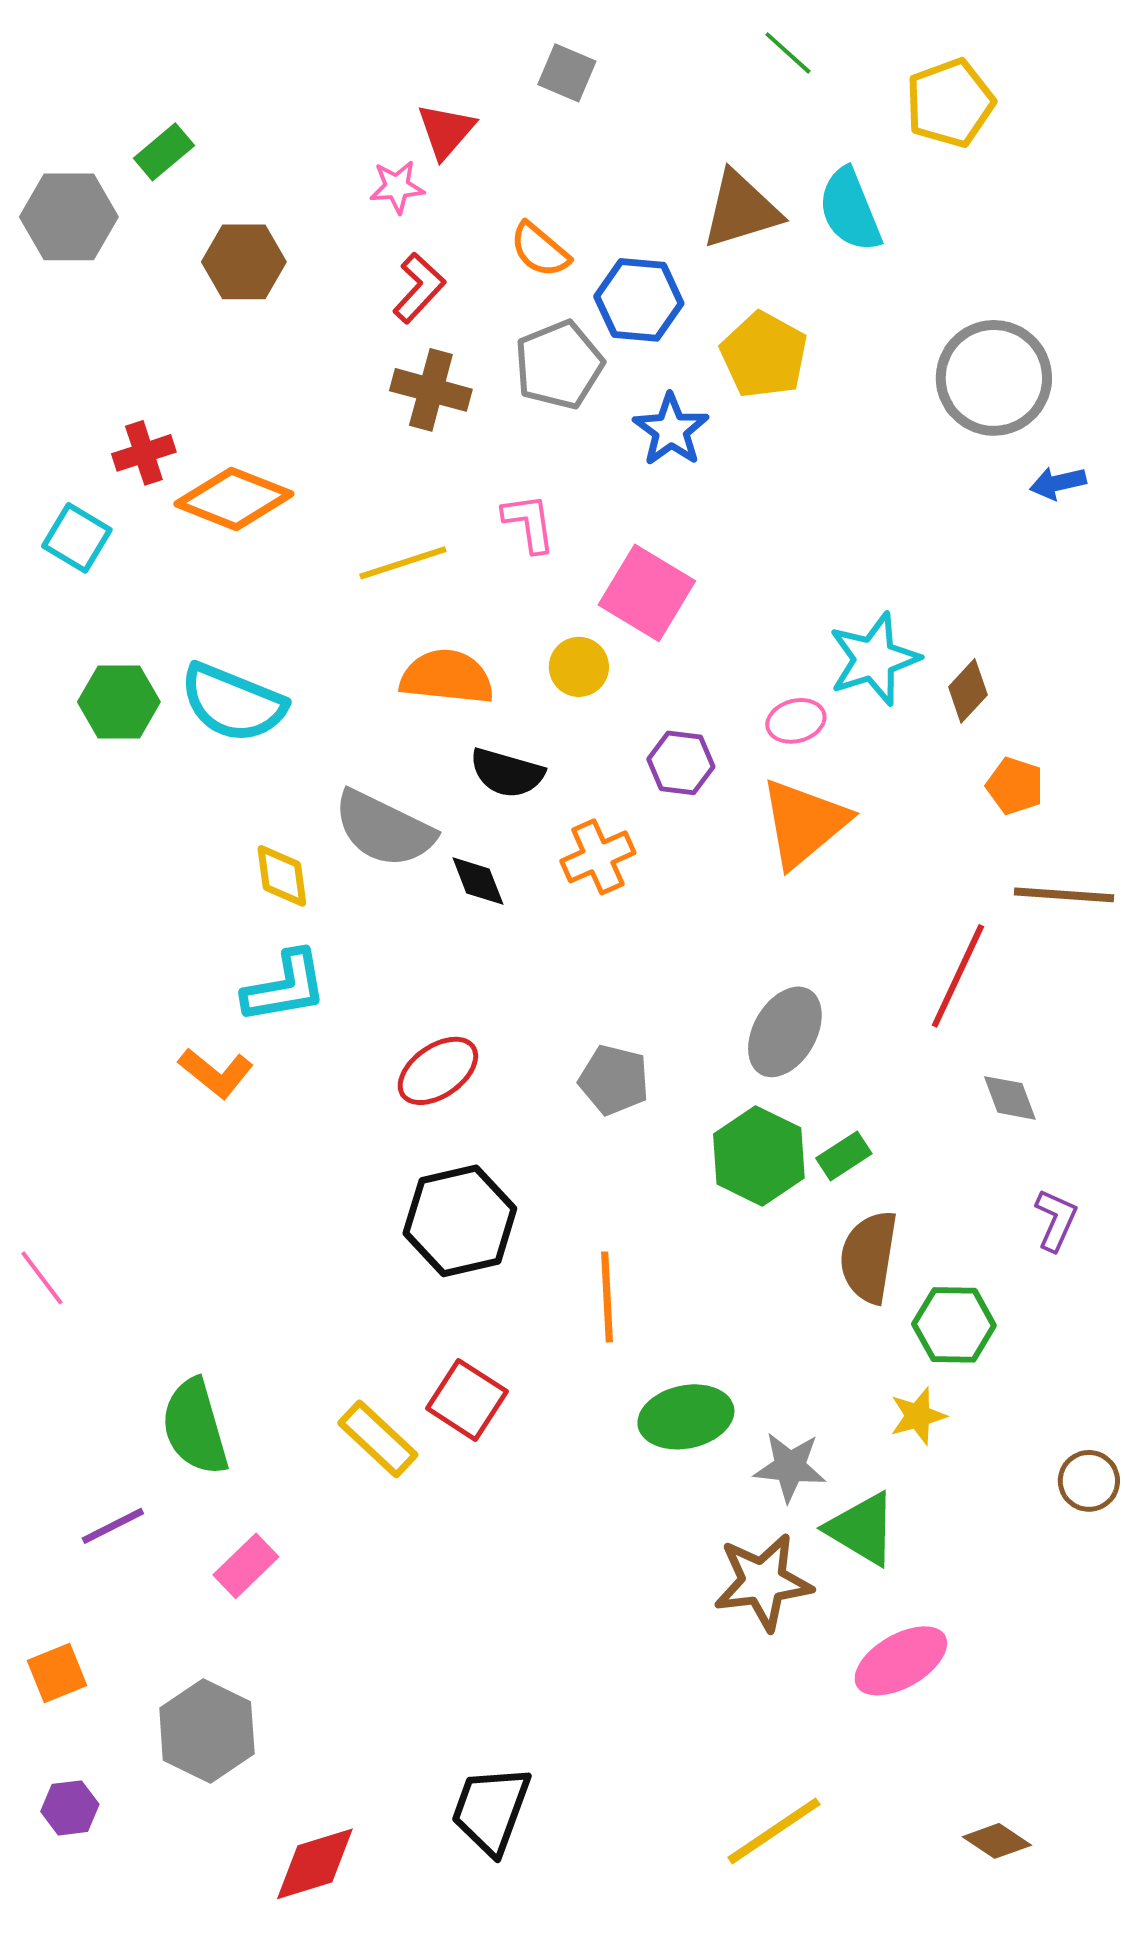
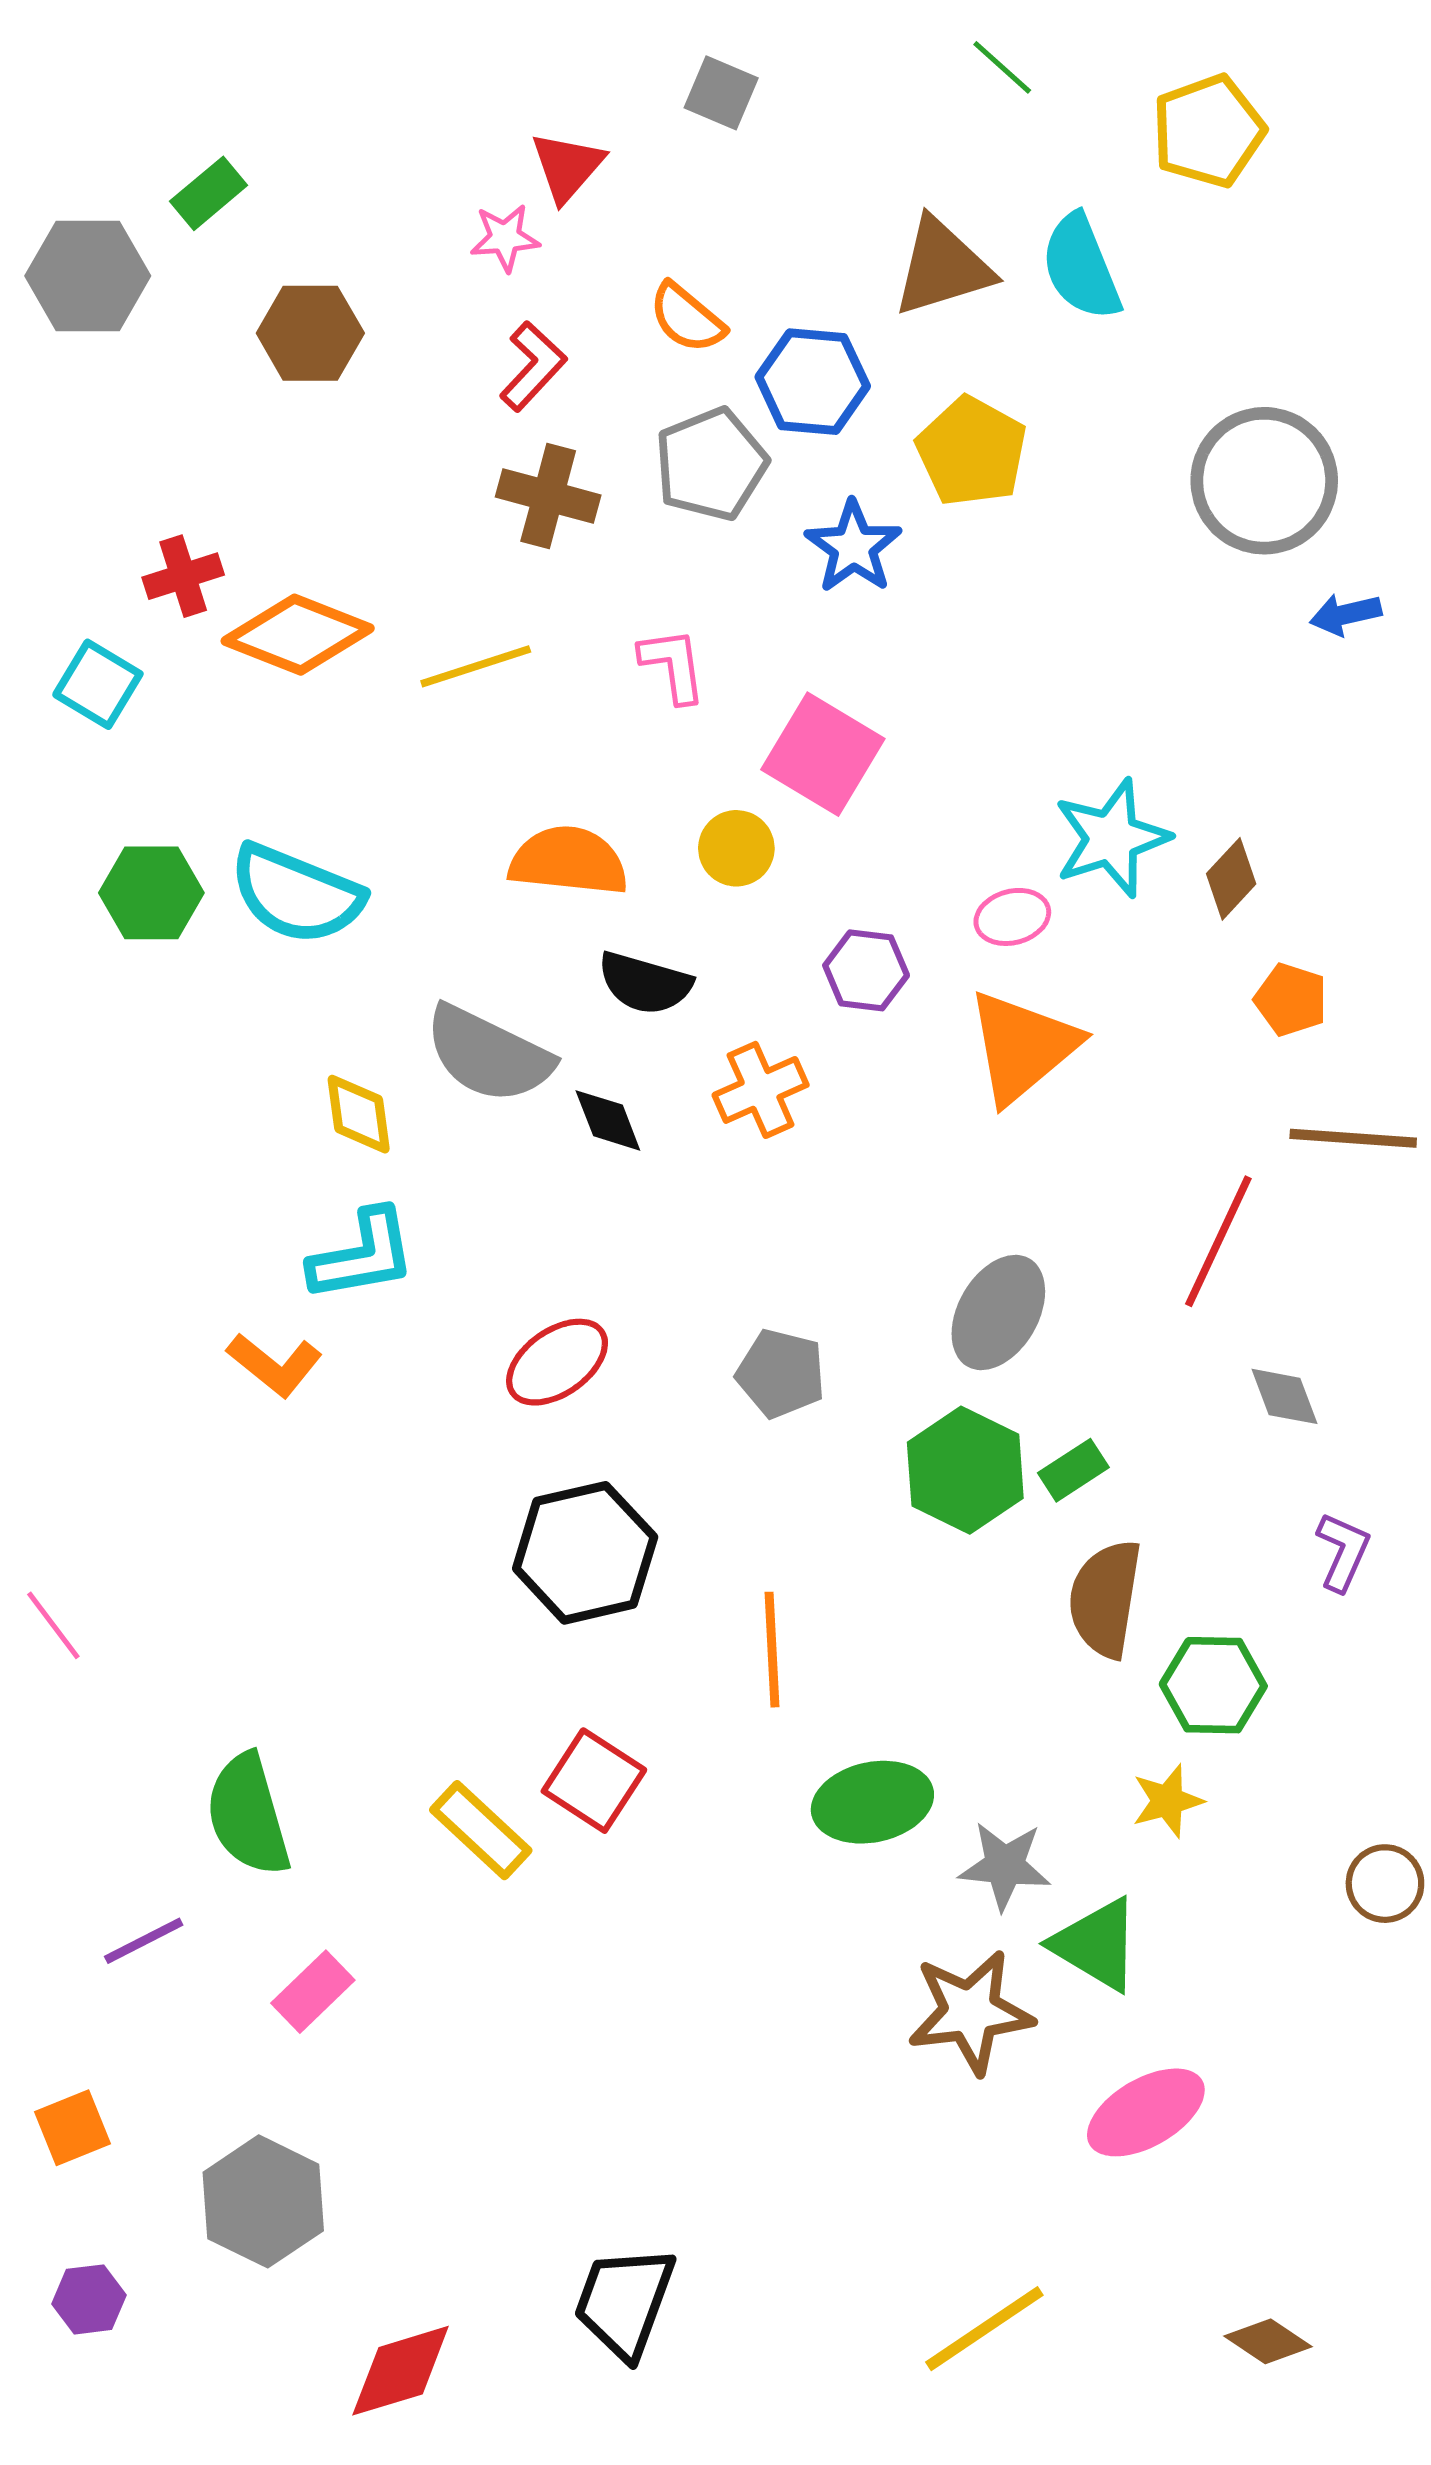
yellow line: (403, 563) -> (476, 666), moved

